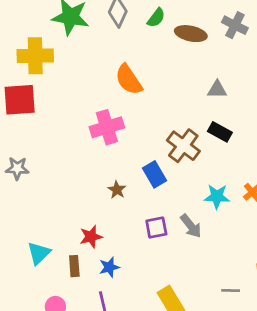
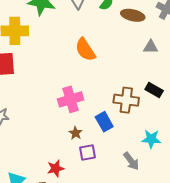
gray triangle: (217, 90) -> (151, 47), moved
pink cross: (107, 127) -> (71, 99), moved
brown cross: (183, 146) -> (126, 100), turned -30
purple square: (156, 228) -> (88, 152), moved

